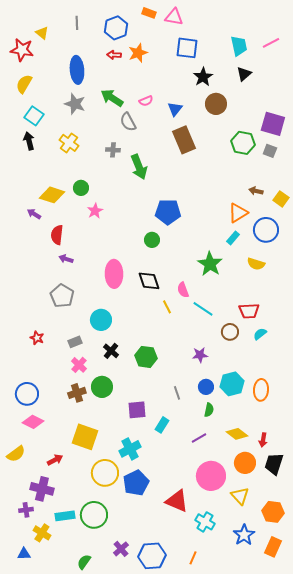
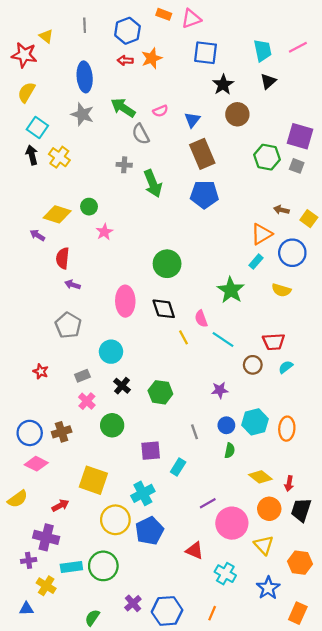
pink triangle: (174, 17) -> (191, 19), turned -30
yellow cross: (69, 143) -> (59, 157), moved
blue pentagon: (168, 212) -> (204, 195), moved
green circle: (152, 240) -> (167, 264), size x1.6
brown cross: (77, 393) -> (62, 432), moved
purple line: (199, 438) -> (208, 503), moved
red triangle: (177, 501) -> (195, 551), size x0.7
orange rectangle: (273, 547) -> (298, 613), moved

